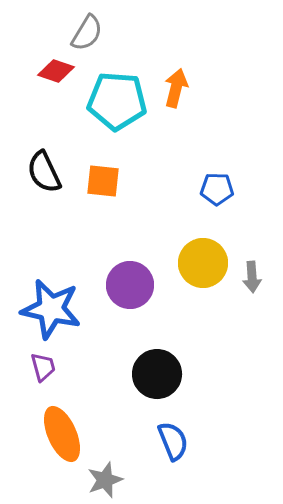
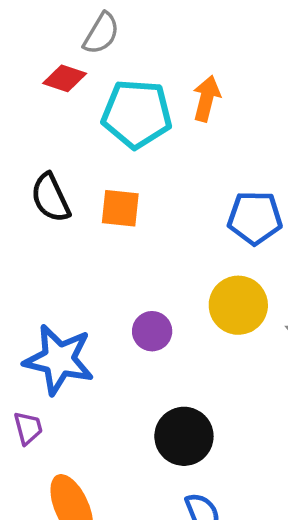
blue pentagon: (217, 189) -> (255, 218), size x1.4
purple circle: (130, 285) -> (152, 331), size x0.7
purple trapezoid: (43, 367) -> (28, 428), moved

